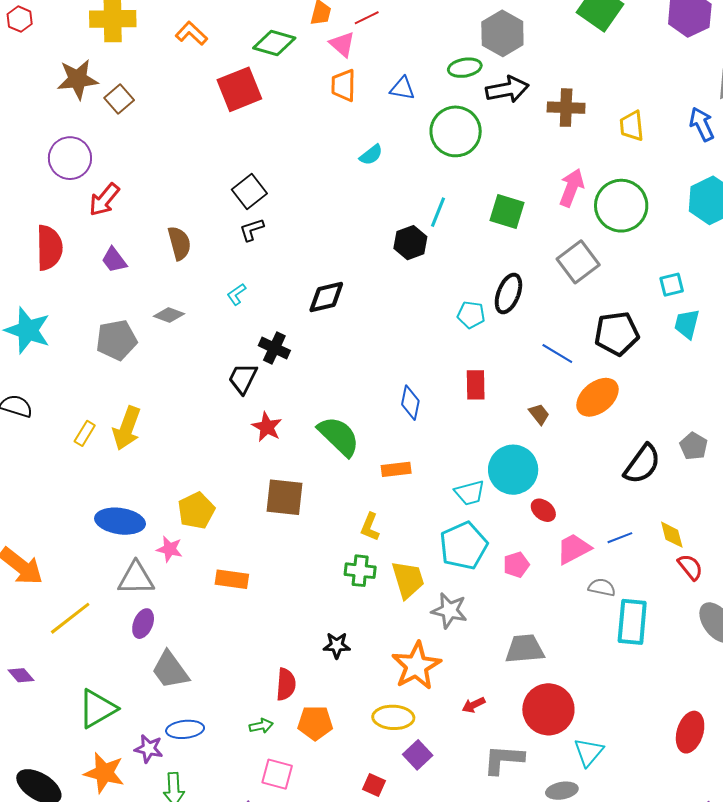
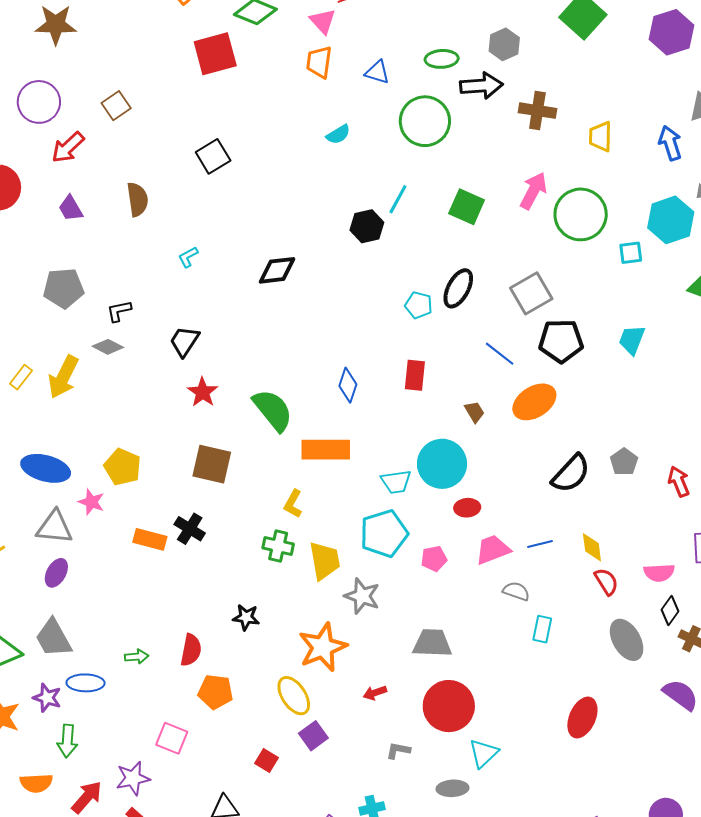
gray hexagon: (502, 33) -> (504, 44), moved, size x0.7
brown square: (119, 99) -> (116, 106), moved
black L-shape: (252, 230) -> (119, 311), moved
gray square: (578, 262) -> (531, 293), moved
cyan square: (672, 285) -> (631, 253), moved
gray diamond: (169, 315) -> (108, 347), moved
black cross: (274, 348) -> (190, 529), moved
orange rectangle: (396, 469) -> (326, 450), size x1.6
red ellipse: (543, 510) -> (467, 508), turned -50
yellow pentagon: (196, 511) -> (123, 467), turned -30
cyan rectangle: (632, 622) -> (542, 629), size x0.6
gray trapezoid: (170, 670) -> (53, 638), moved
yellow ellipse: (393, 717) -> (294, 696), turned 48
green arrow: (261, 726) -> (137, 657), moved
red ellipse: (690, 732) -> (582, 718), moved
gray L-shape: (504, 760) -> (398, 750), size x0.6

